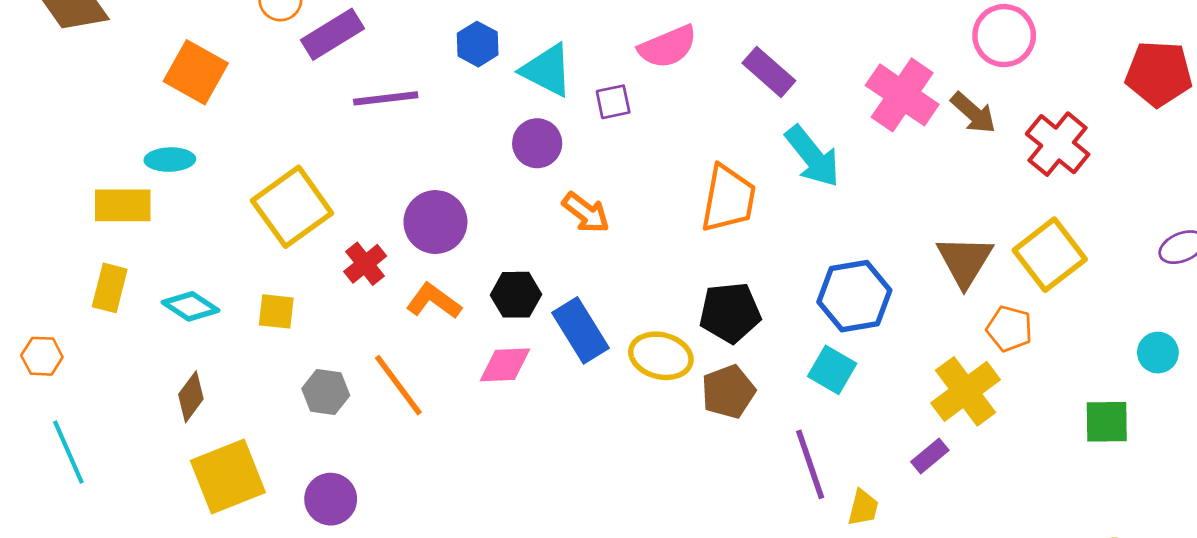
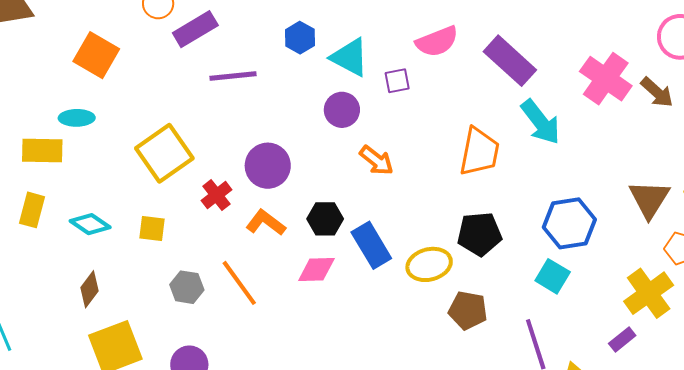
purple rectangle: (769, 72) -> (510, 61), size x1.4
yellow ellipse: (661, 356) -> (429, 264), turned -30
brown pentagon: (728, 392) -> (468, 310), moved, turned 30

